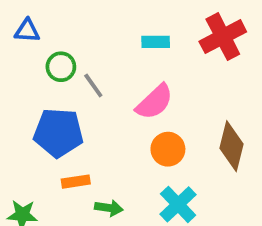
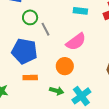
orange circle: (168, 149) -> (65, 66), moved
green arrow: (109, 208) -> (57, 91), moved

